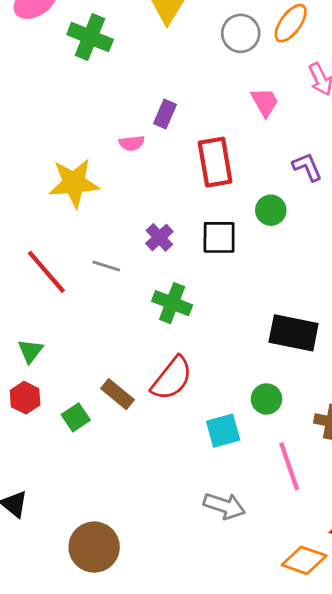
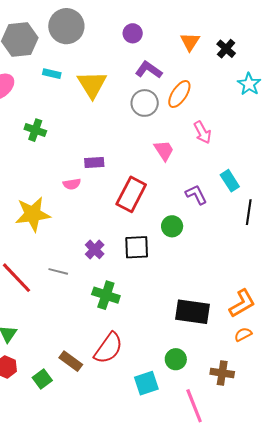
green cross: (90, 37) -> (35, 130), moved, size x0.7
purple rectangle: (165, 114) -> (94, 162), turned 66
red rectangle: (215, 162) -> (131, 194), turned 40

